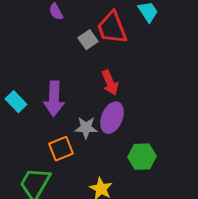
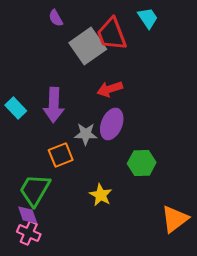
gray square: (88, 40) -> (88, 46), size x1.8
red arrow: (110, 83) -> (110, 89), turned 95

